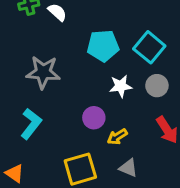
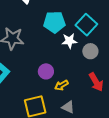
white star: (121, 86) -> (69, 41), moved

